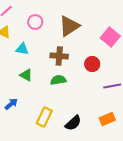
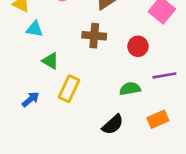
cyan triangle: (22, 49) -> (34, 29), moved
green semicircle: (58, 80) -> (130, 89), moved
yellow rectangle: (44, 117) -> (69, 89), moved

